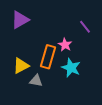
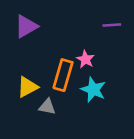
purple line: (85, 27) -> (112, 25), moved, turned -56

